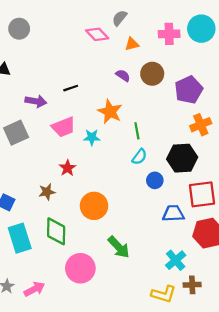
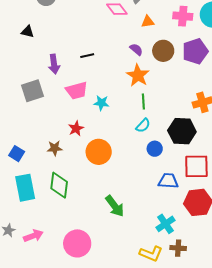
purple pentagon: (189, 90) -> (195, 51), moved
purple arrow: (36, 101) -> (54, 64), turned 66
orange star: (110, 112) -> (138, 75), moved
orange circle: (94, 206) -> (99, 152), moved
pink circle: (80, 268) -> (77, 243), moved

